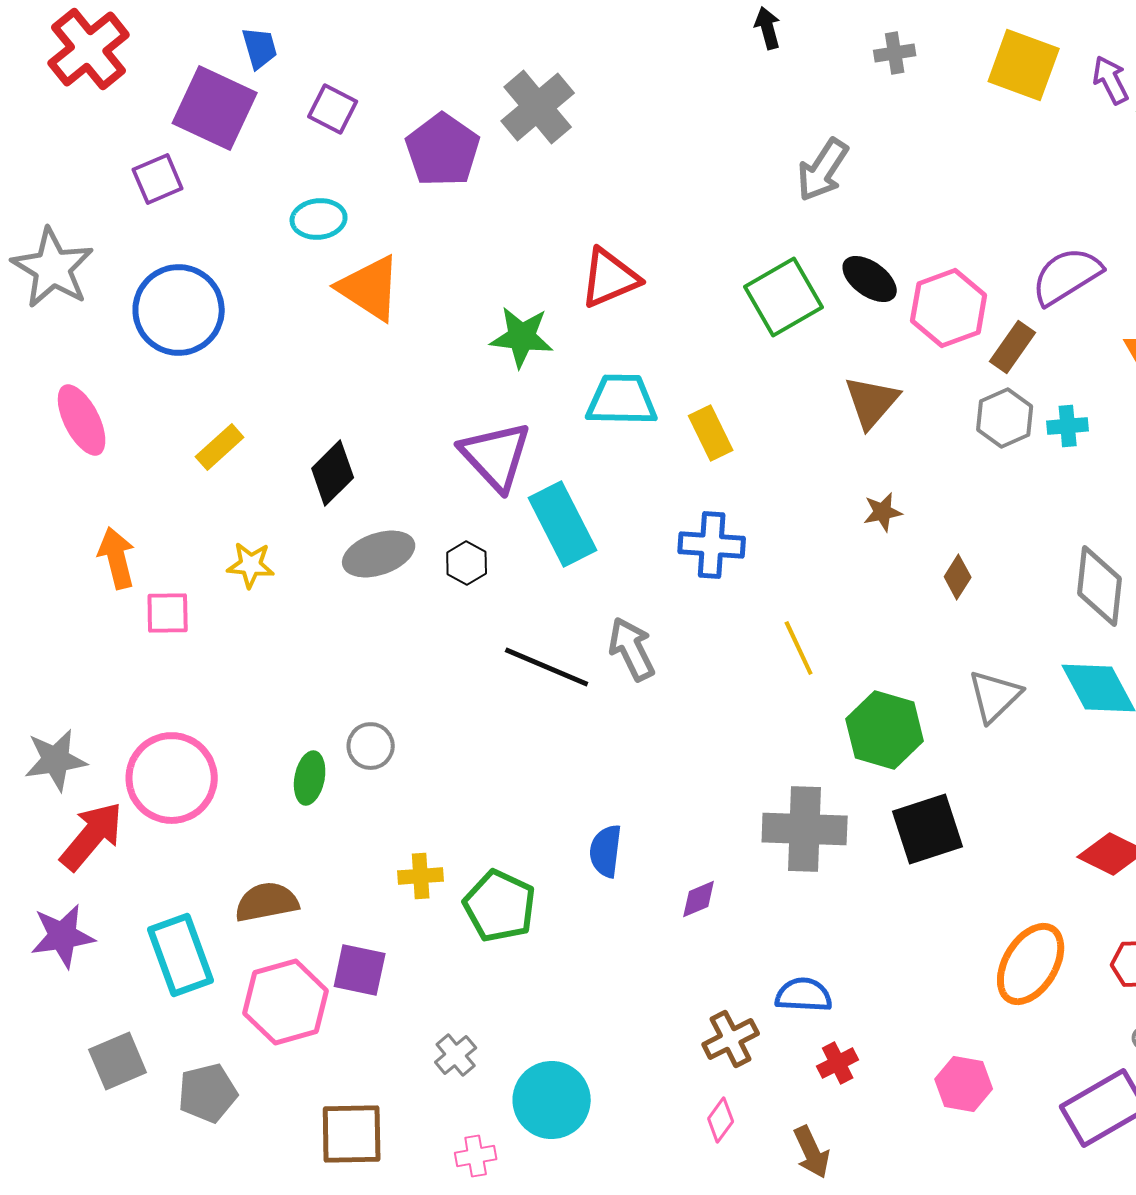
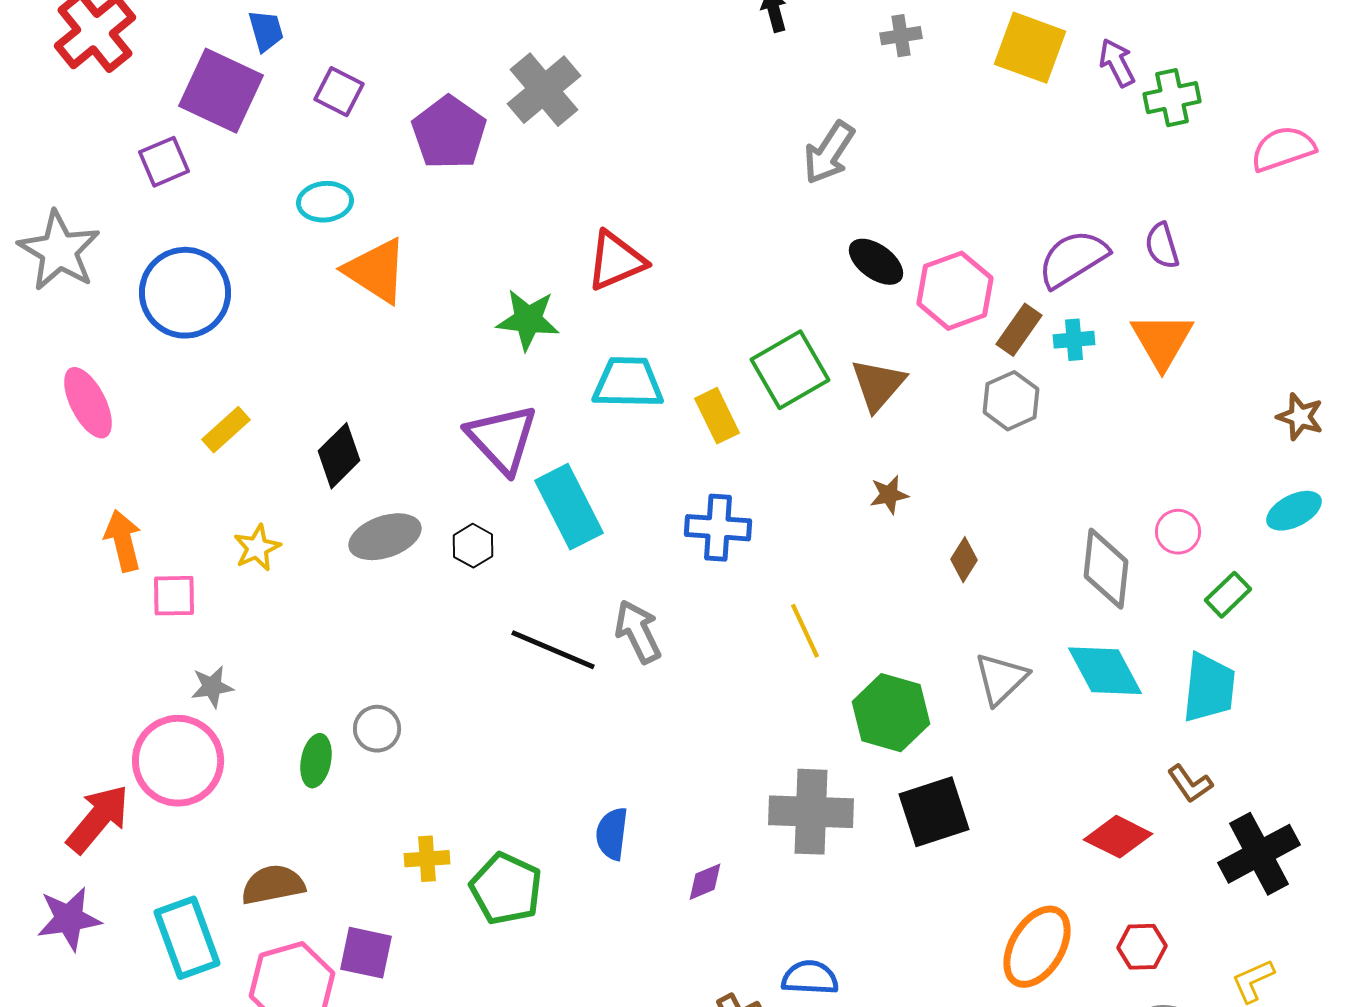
green square: (784, 297) -> (790, 370), moved
cyan cross: (1068, 426) -> (1074, 340), moved
yellow star: (251, 565) -> (257, 548), turned -30
gray star: (56, 760) -> (212, 687), moved, size x0.7

